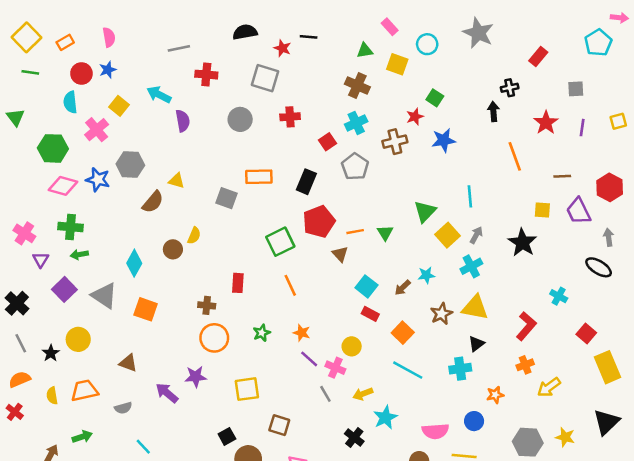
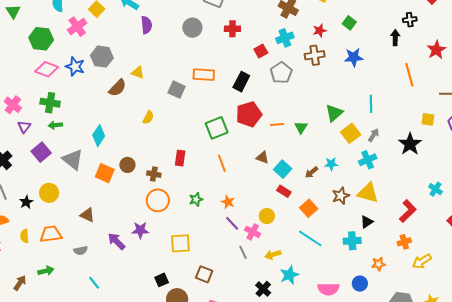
red star: (415, 117) -> (320, 31), moved
brown circle: (173, 249) -> (127, 165), moved
brown triangle: (340, 254) -> (262, 157), moved, turned -32

